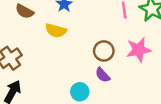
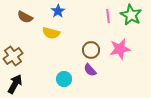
cyan circle: (80, 92) -> (64, 79), moved

